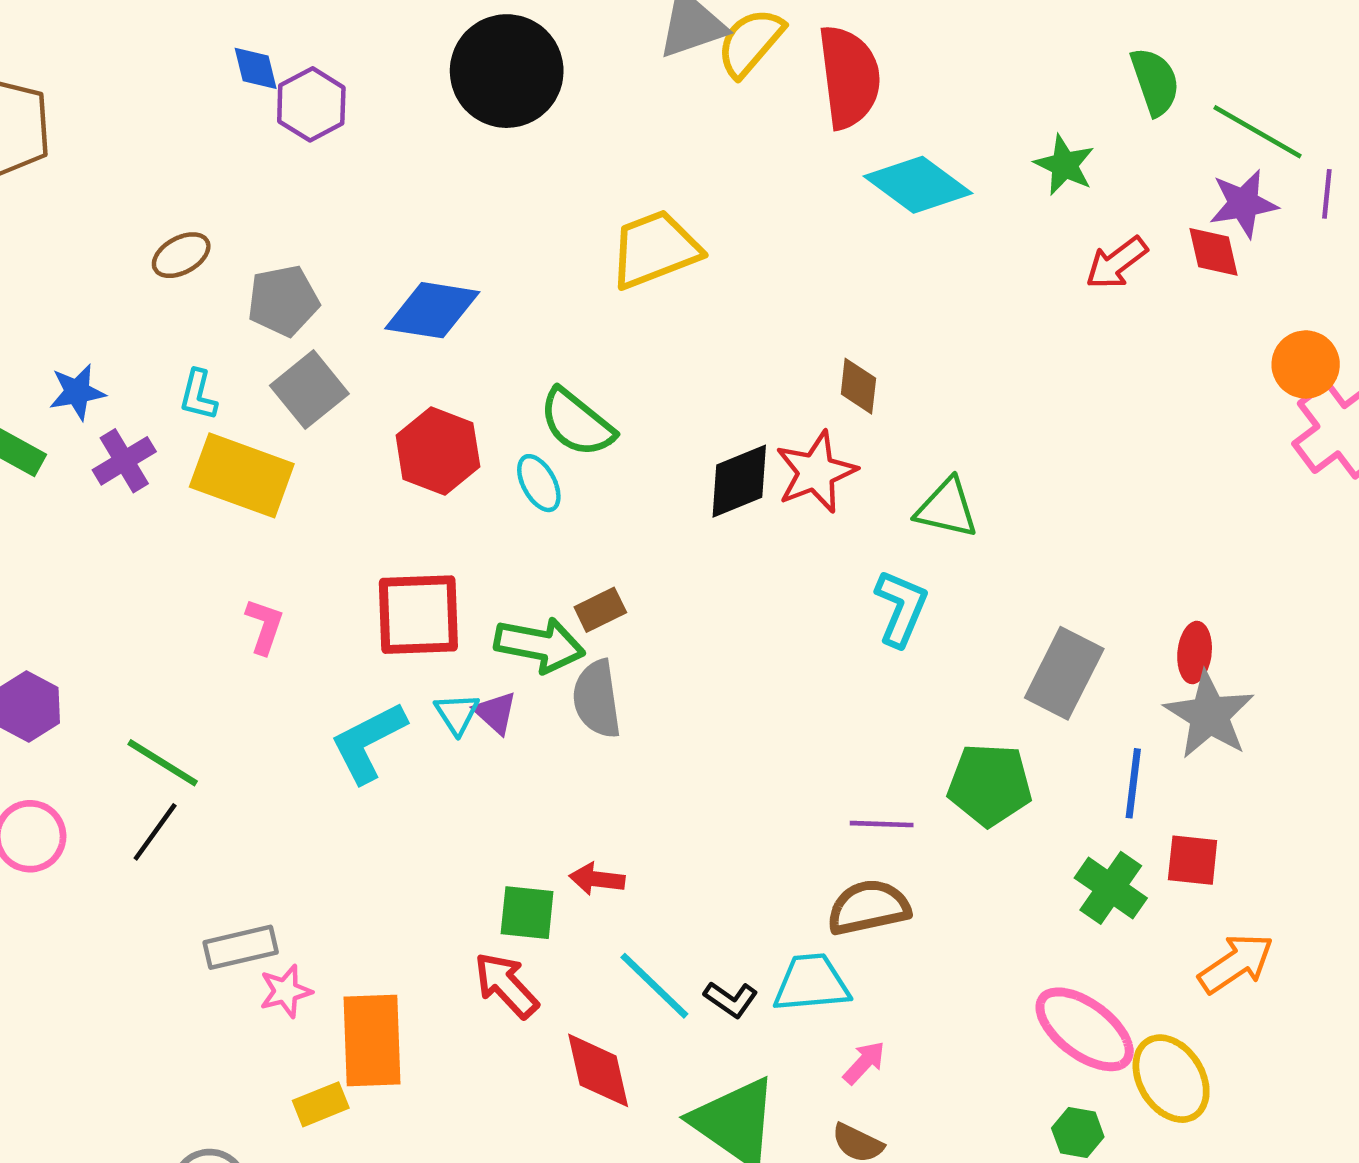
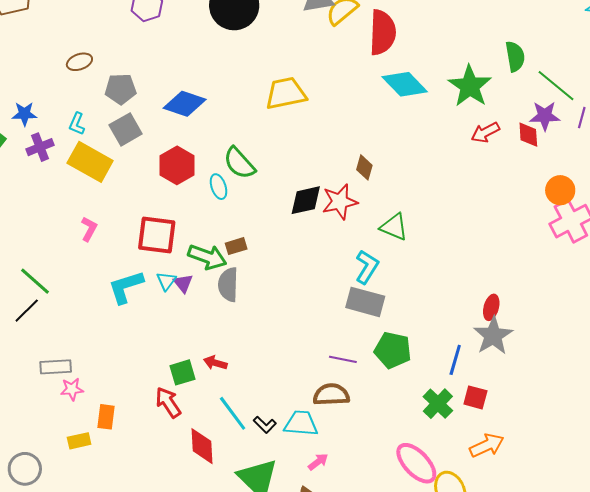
green star: (1064, 165) -> (470, 86), size x1.6
gray rectangle: (1064, 673) -> (365, 302), moved, turned 69
green square: (527, 913) -> (182, 372), turned -32
orange rectangle: (372, 1040) -> (106, 417), size x0.6

